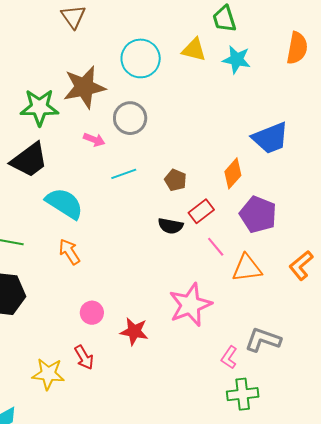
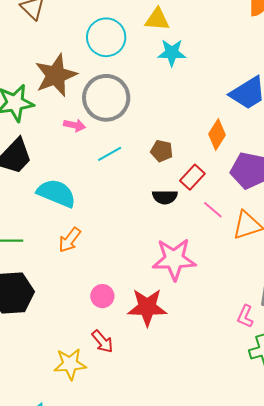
cyan star: (237, 60) -> (172, 53), moved
gray circle: (130, 118) -> (106, 98), size x1.4
orange arrow: (69, 252) -> (70, 240), turned -100
pink star: (190, 305) -> (174, 259), moved, turned 30
red star: (134, 331) -> (147, 307), size x1.4

